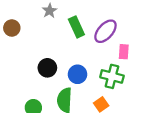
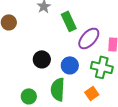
purple ellipse: (105, 31) -> (89, 38), moved

